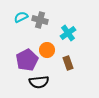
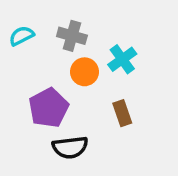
cyan semicircle: (21, 17) -> (22, 36), moved
orange circle: (47, 50) -> (85, 72), moved

